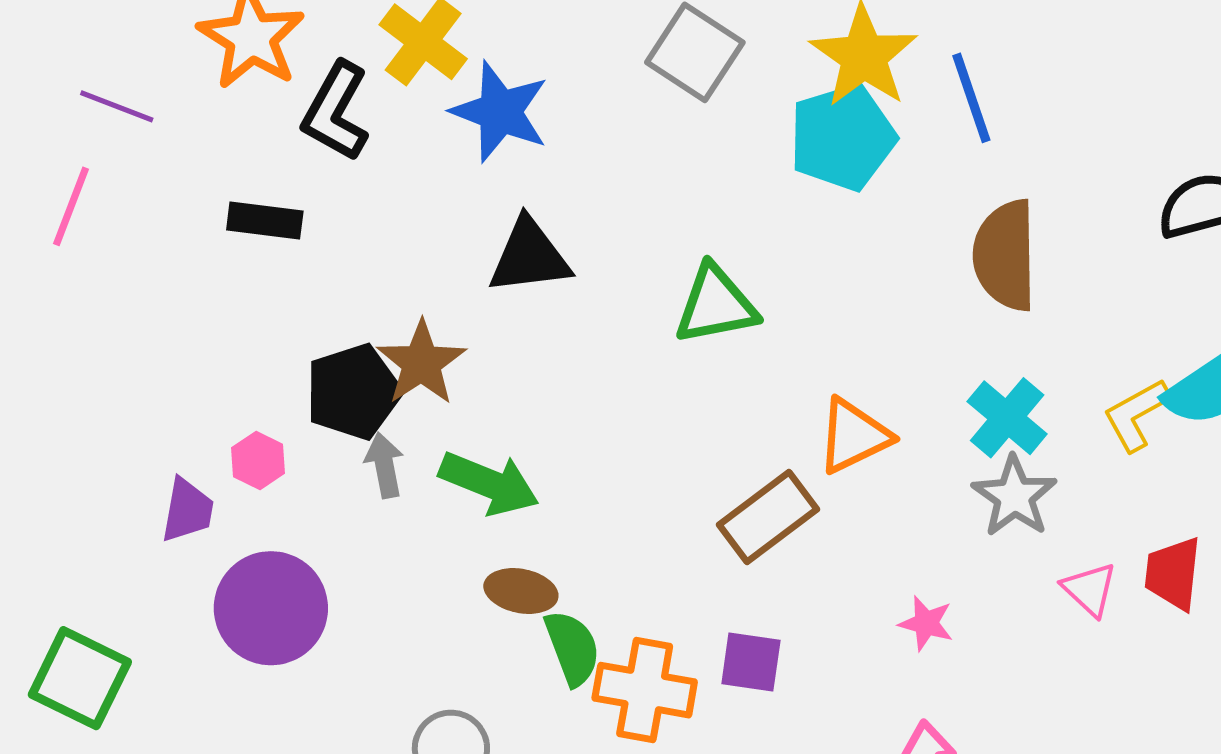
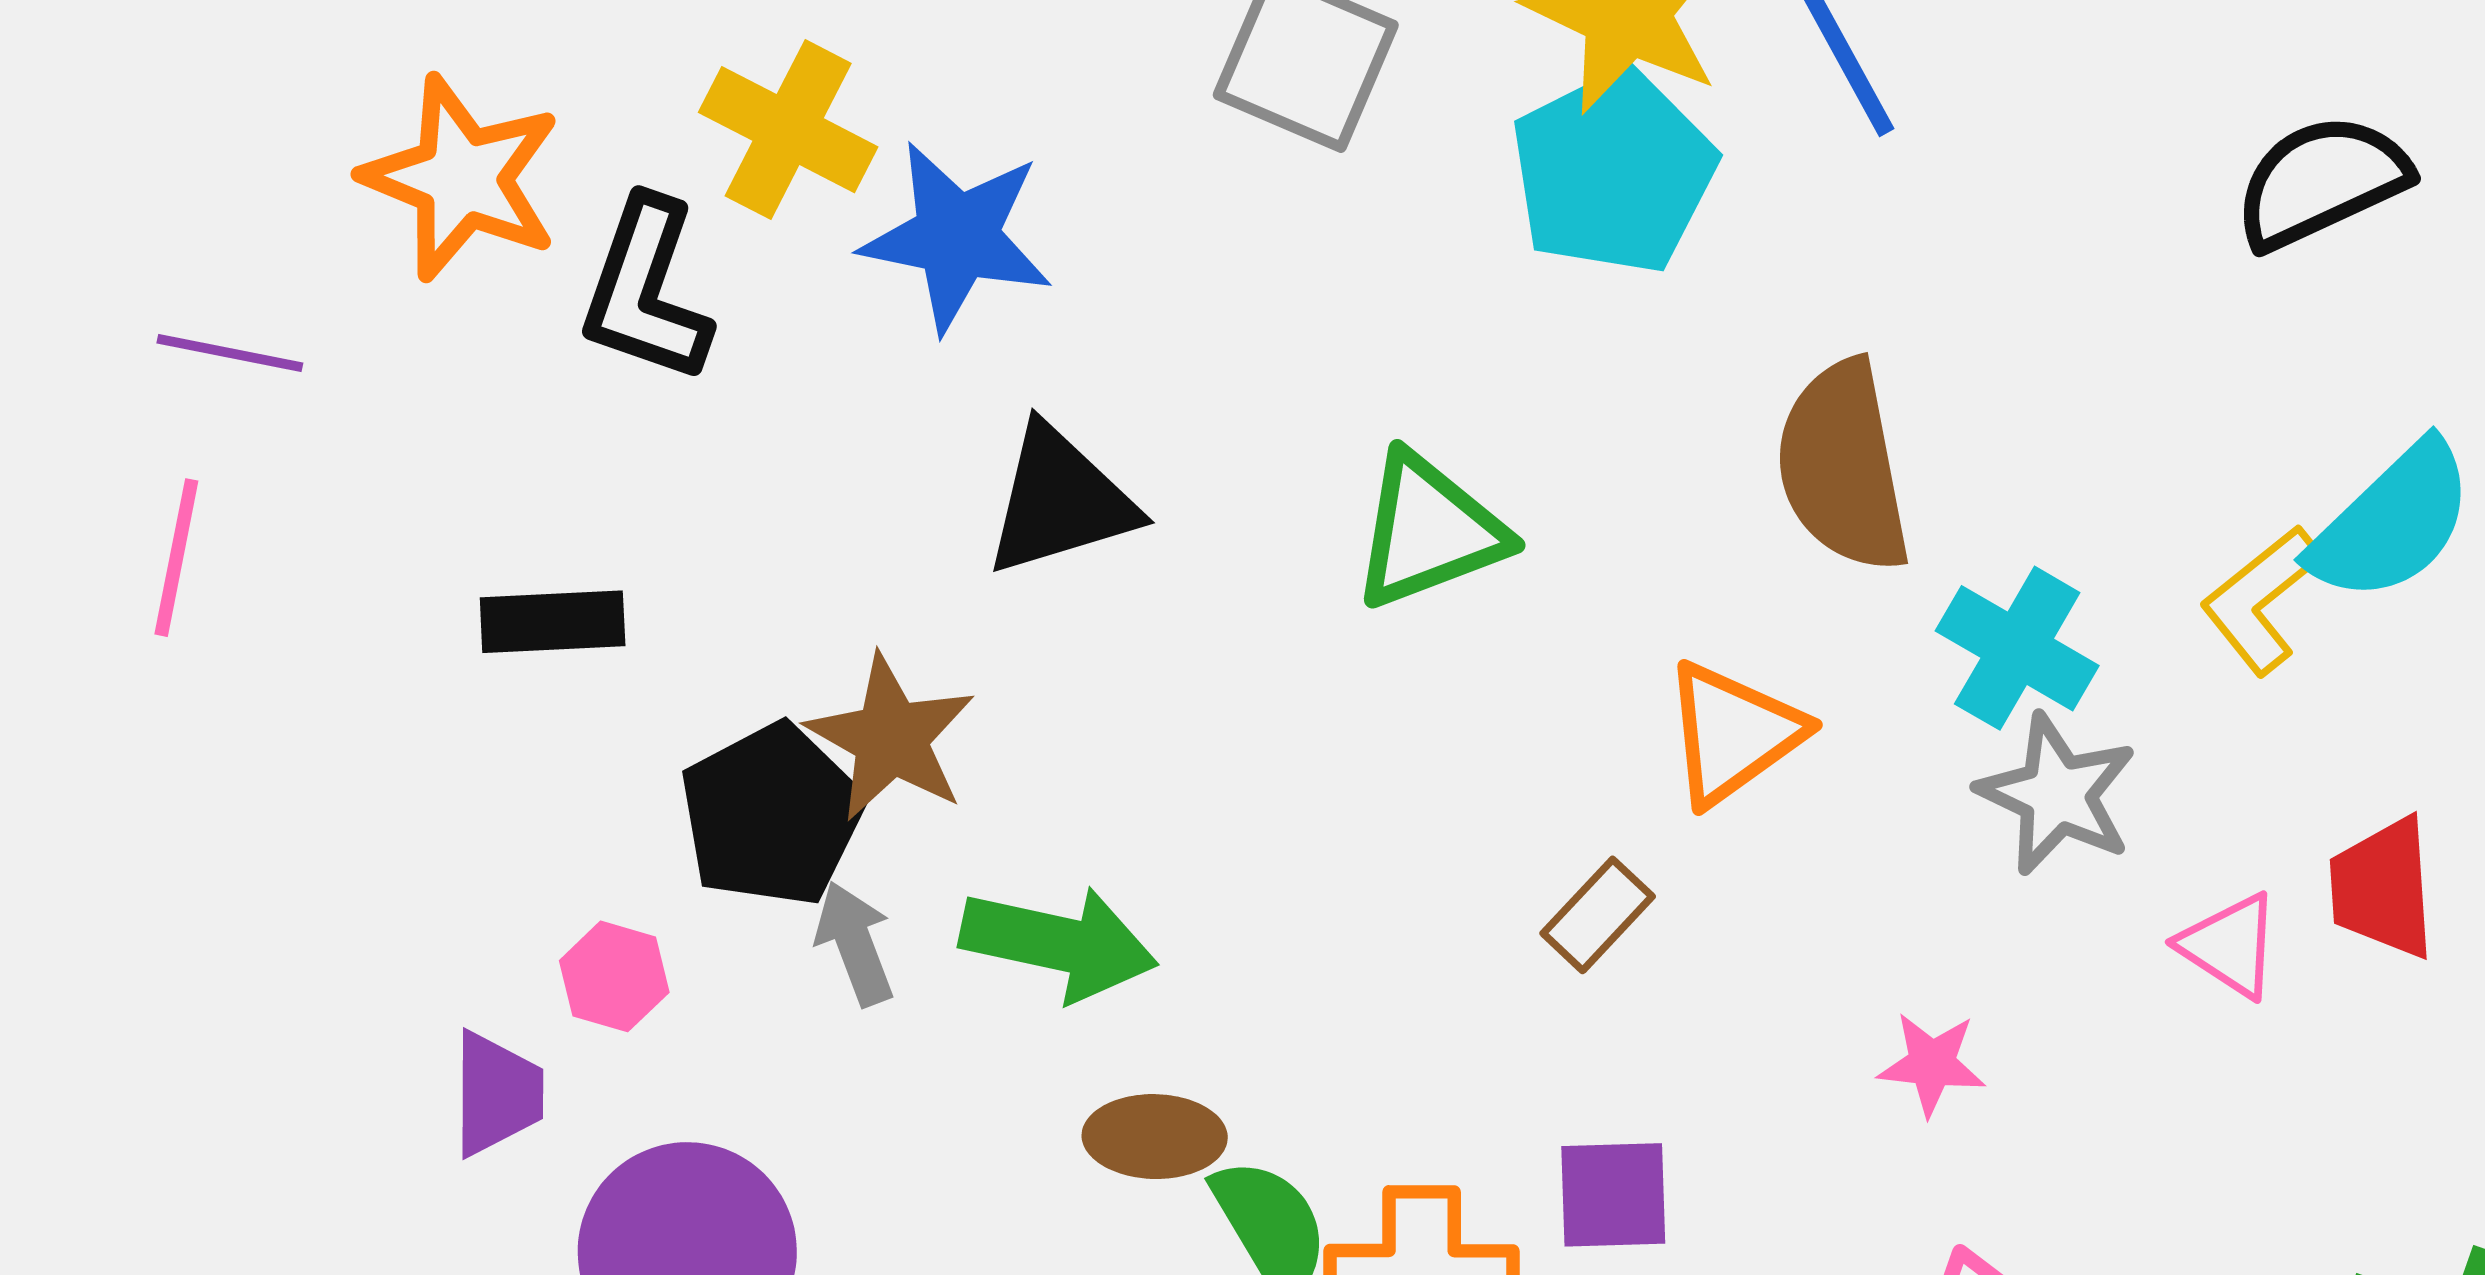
black rectangle: (265, 220) -> (553, 622), moved
brown semicircle: (1005, 255) -> (1843, 466), moved
brown rectangle: (768, 517) -> (1598, 915), size x0.6

